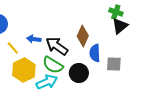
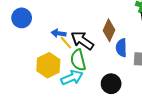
yellow line: (13, 48) -> (66, 43), moved
green semicircle: (53, 65) -> (78, 60), turned 45
black circle: (79, 73) -> (111, 84), moved

